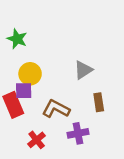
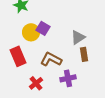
gray triangle: (83, 70) -> (78, 37), moved
purple square: (24, 91) -> (43, 28), moved, turned 32

